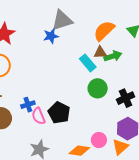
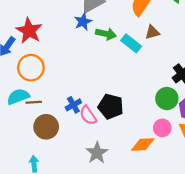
brown triangle: (100, 52) -> (152, 32), moved
green arrow: (113, 56) -> (106, 34), moved, turned 42
green circle: (98, 88) -> (167, 99), moved

